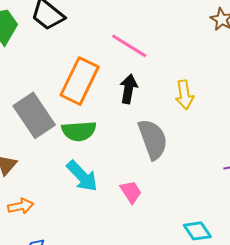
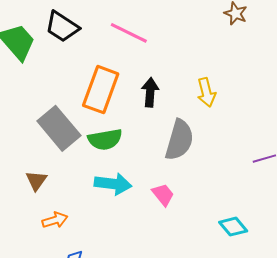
pink line: (129, 46) -> (129, 33), moved
gray semicircle: (153, 139) -> (179, 140), turned 42
cyan arrow: (82, 176) -> (113, 184), turned -33

